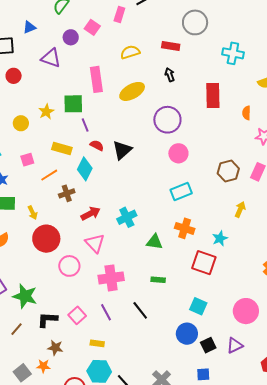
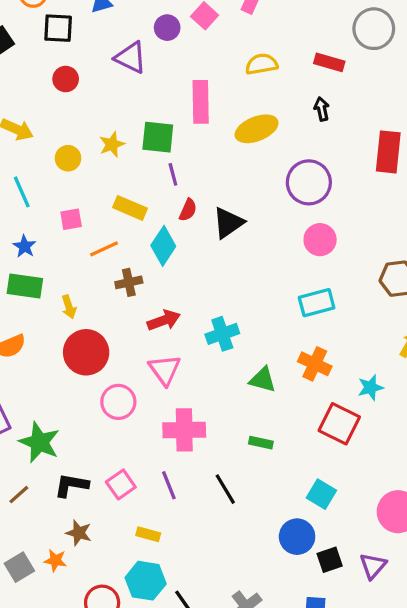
red semicircle: (97, 145) -> (188, 210), turned 80
purple triangle: (235, 345) -> (373, 566), turned -30

